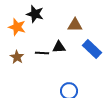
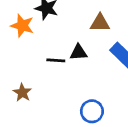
brown star: (17, 57) -> (22, 93), moved

